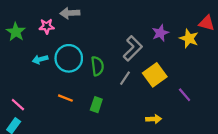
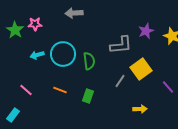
gray arrow: (70, 13) -> (74, 13), moved
pink star: (47, 26) -> (35, 24), moved
gray L-shape: (133, 48) -> (121, 45), turned 40
gray line: (125, 78) -> (120, 81), moved
pink line: (18, 105) -> (26, 90), moved

